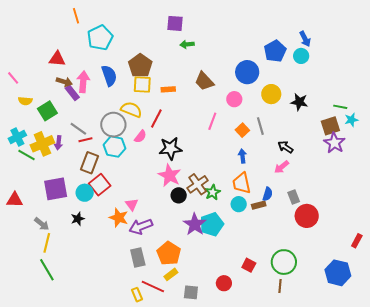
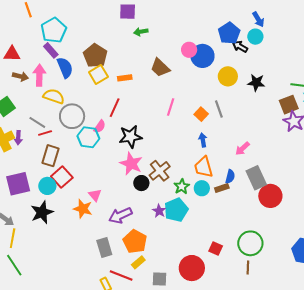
yellow square: (142, 85) -> (98, 75), turned -30
purple rectangle: (72, 93) -> (51, 50), moved
pink circle: (234, 99) -> (189, 50), moved
yellow semicircle: (131, 110) -> (54, 96), moved
cyan hexagon: (114, 147) -> (88, 137), moved
black arrow: (285, 147) -> (240, 47), moved
green star: (213, 192) -> (182, 186), moved
gray rectangle: (294, 197) -> (256, 178), size x1.6
black star: (78, 219) -> (42, 212), size x1.6
purple star: (195, 224) -> (159, 211), size x0.6
purple arrow: (141, 227) -> (120, 215), moved
red circle: (224, 283) -> (192, 268), size x1.6

